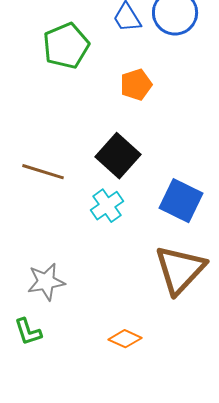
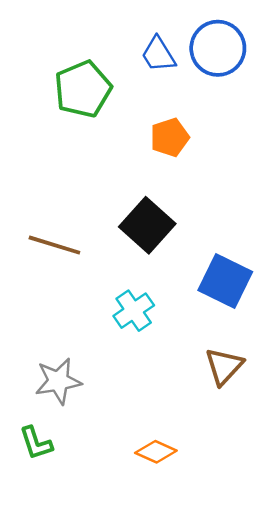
cyan cross: (107, 206) -> (134, 311), moved
brown triangle: (180, 270) -> (224, 366), size x0.6

